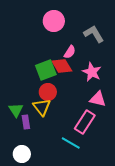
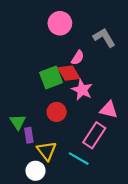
pink star: (92, 72) -> (82, 90), moved
red circle: (48, 92) -> (57, 112), moved
yellow triangle: (42, 107) -> (47, 151), moved
white circle: (22, 154) -> (35, 171), moved

